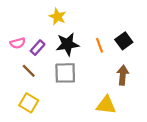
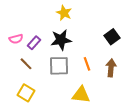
yellow star: (57, 17) -> (64, 13), moved
orange line: (99, 45) -> (87, 64), moved
yellow triangle: (106, 105) -> (81, 95), moved

